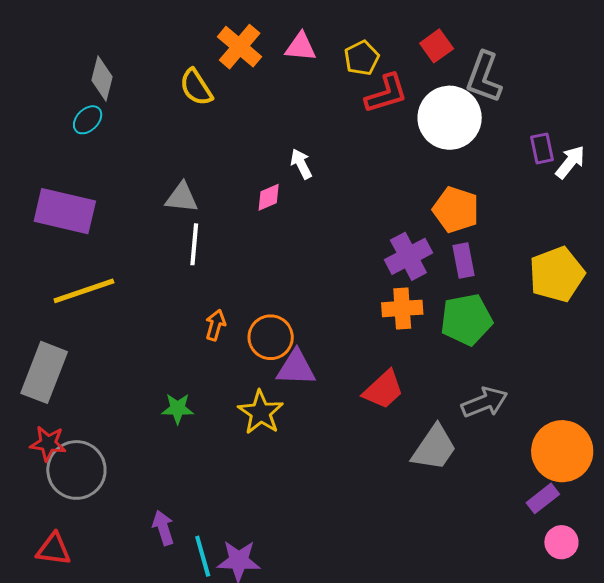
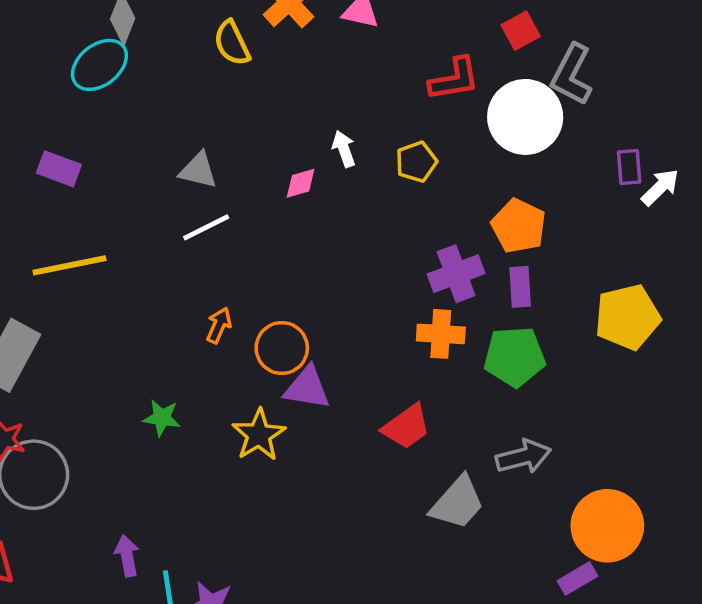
yellow pentagon: (362, 58) -> (416, 162), moved
cyan ellipse: (88, 120) -> (99, 65), size x1.6
purple rectangle: (65, 211) -> (59, 169), size x0.6
white line: (194, 244) -> (206, 227), turned 51

